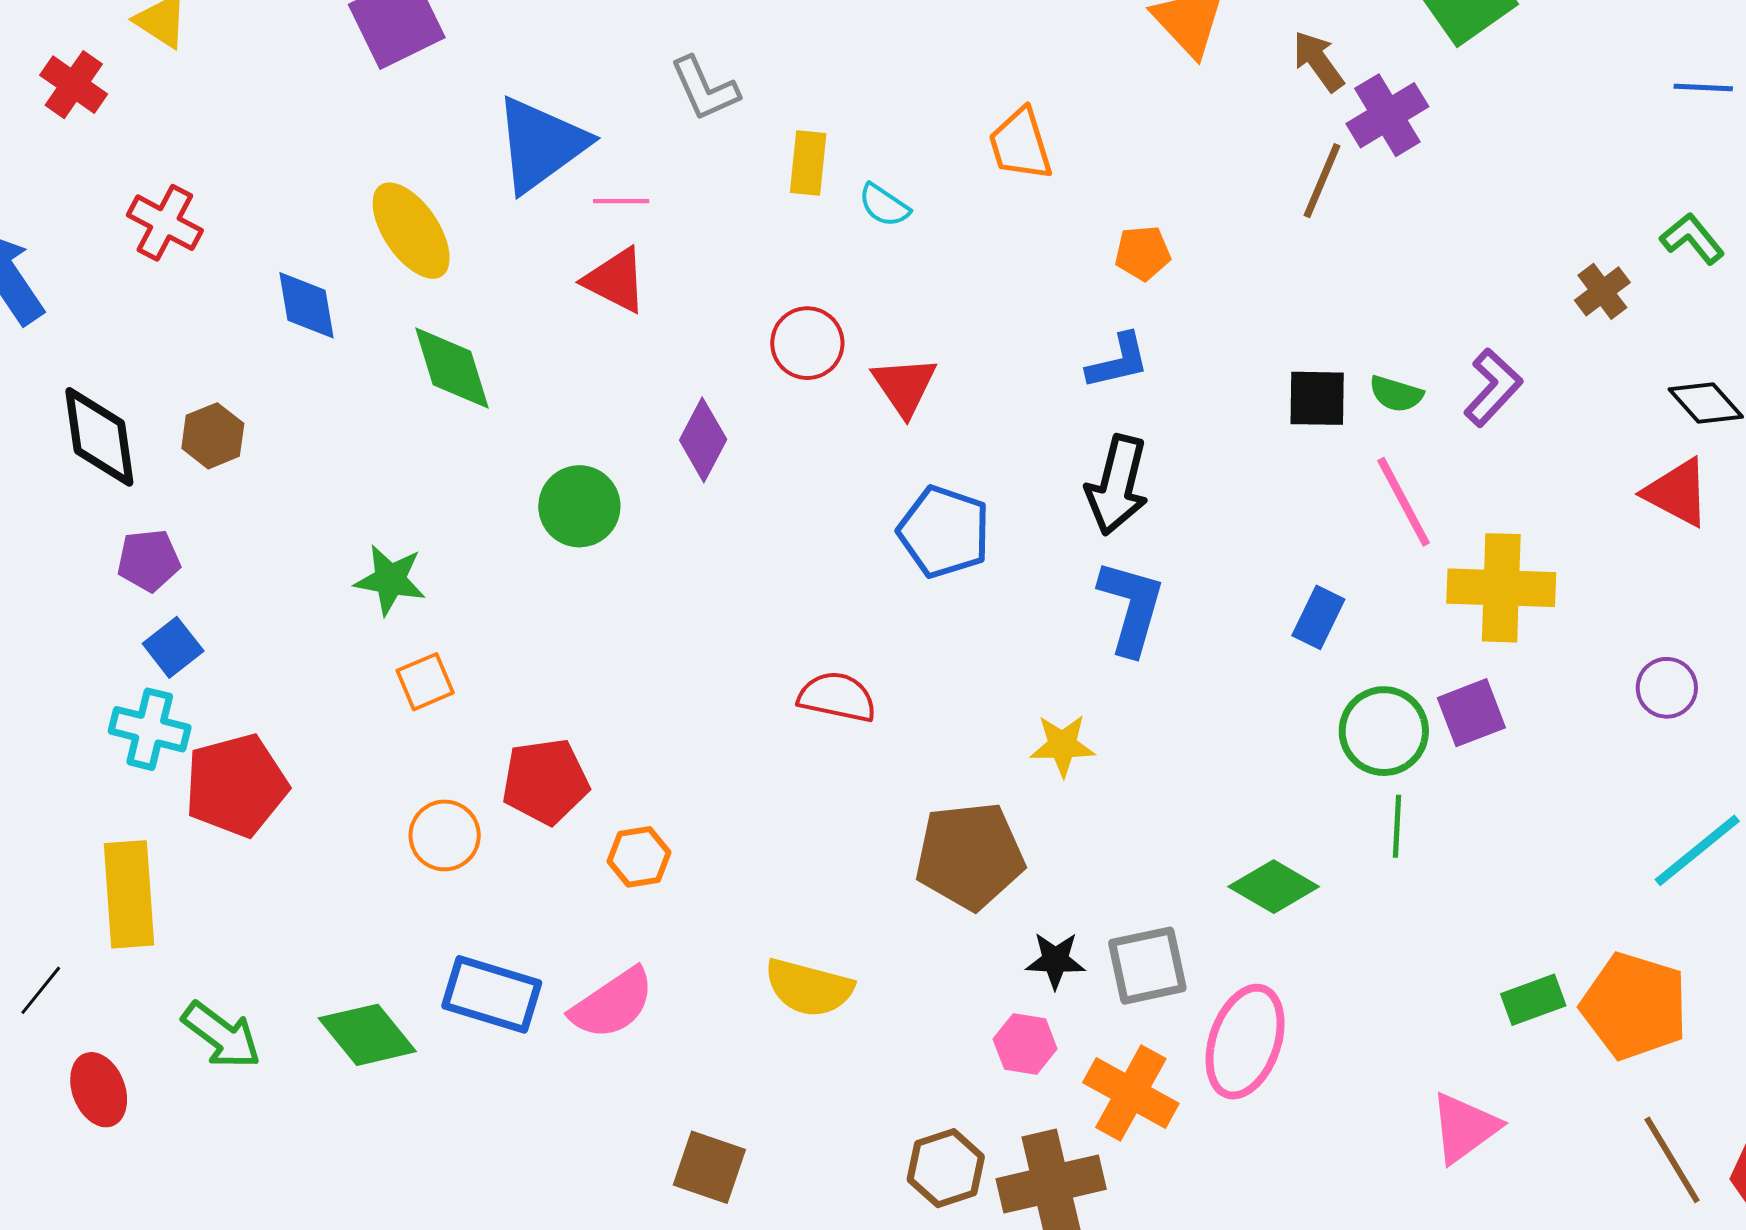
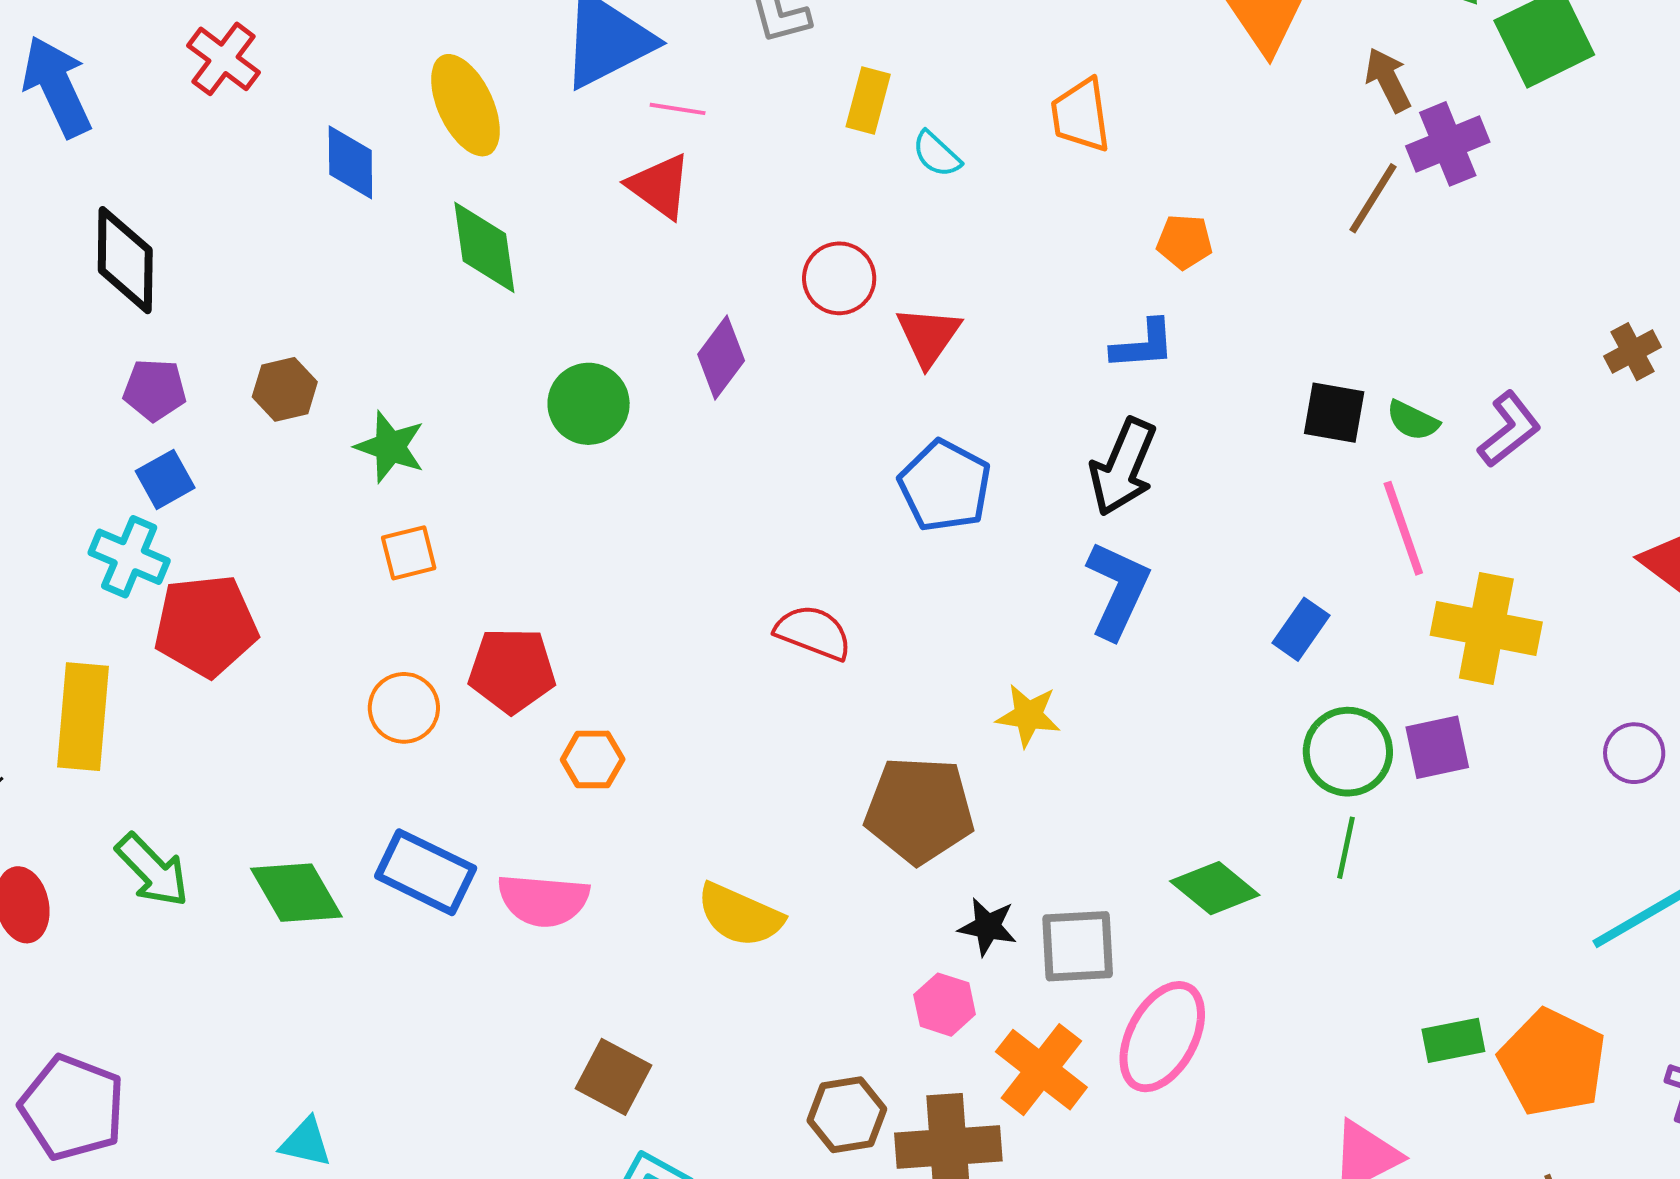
brown hexagon: (213, 436) -> (285, 389), moved
pink semicircle: (612, 1004) -> (543, 900), turned 30

